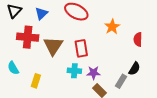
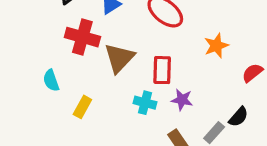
red semicircle: (138, 39) -> (252, 73), turned 40
purple star: (94, 73) -> (182, 100), moved

